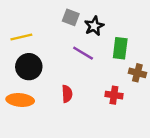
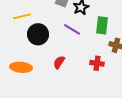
black circle: (29, 67) -> (38, 34), moved
red semicircle: (67, 94) -> (59, 62), turned -144

